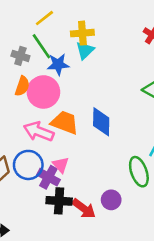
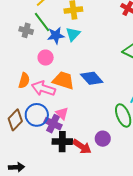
cyan triangle: (85, 50) -> (73, 34), moved
orange semicircle: (22, 86) -> (24, 80), moved
pink circle: (43, 92) -> (46, 58), size x0.6
blue diamond: (101, 122) -> (92, 78), turned -40

